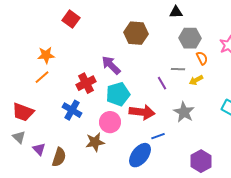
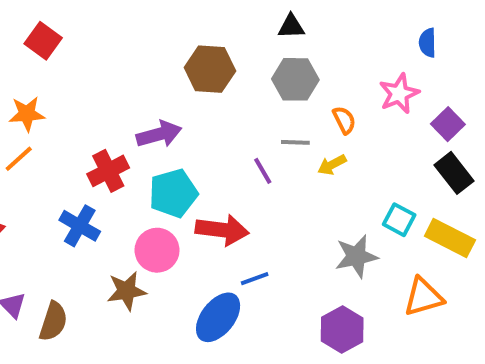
red square: (71, 19) -> (43, 41), moved
gray hexagon: (190, 38) -> (295, 79), moved
purple arrow: (111, 65) -> (159, 134), turned 120
gray star: (184, 112) -> (356, 256), moved, turned 30

